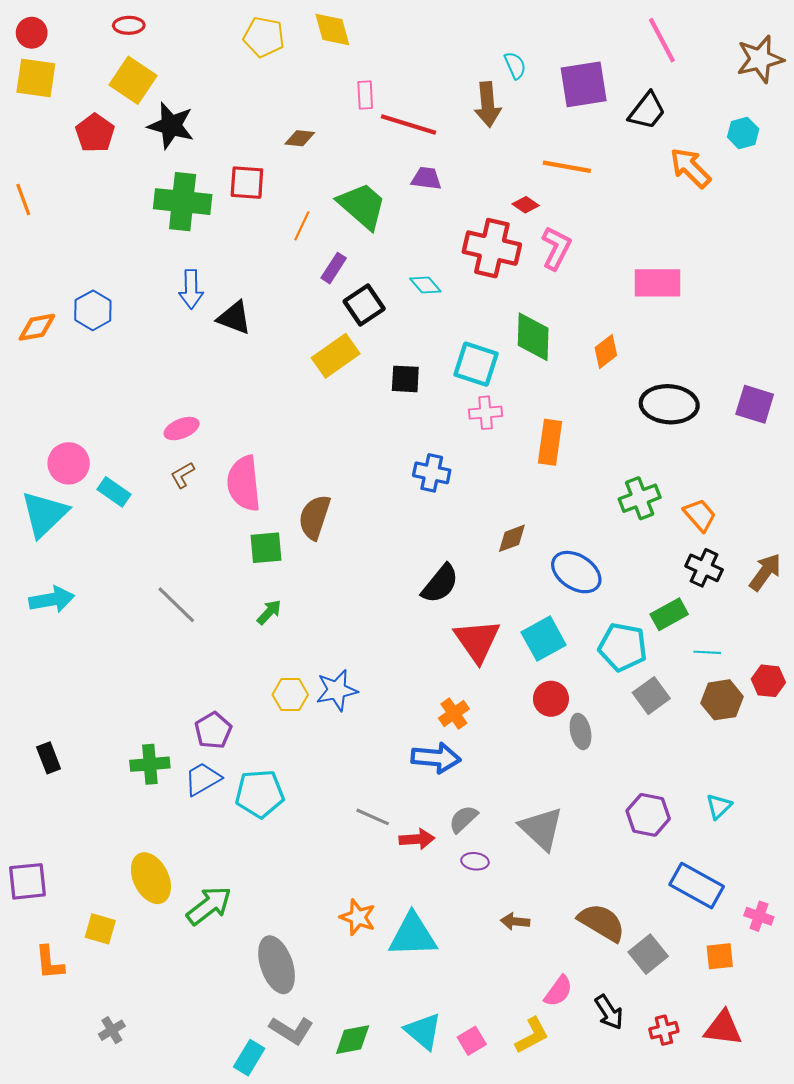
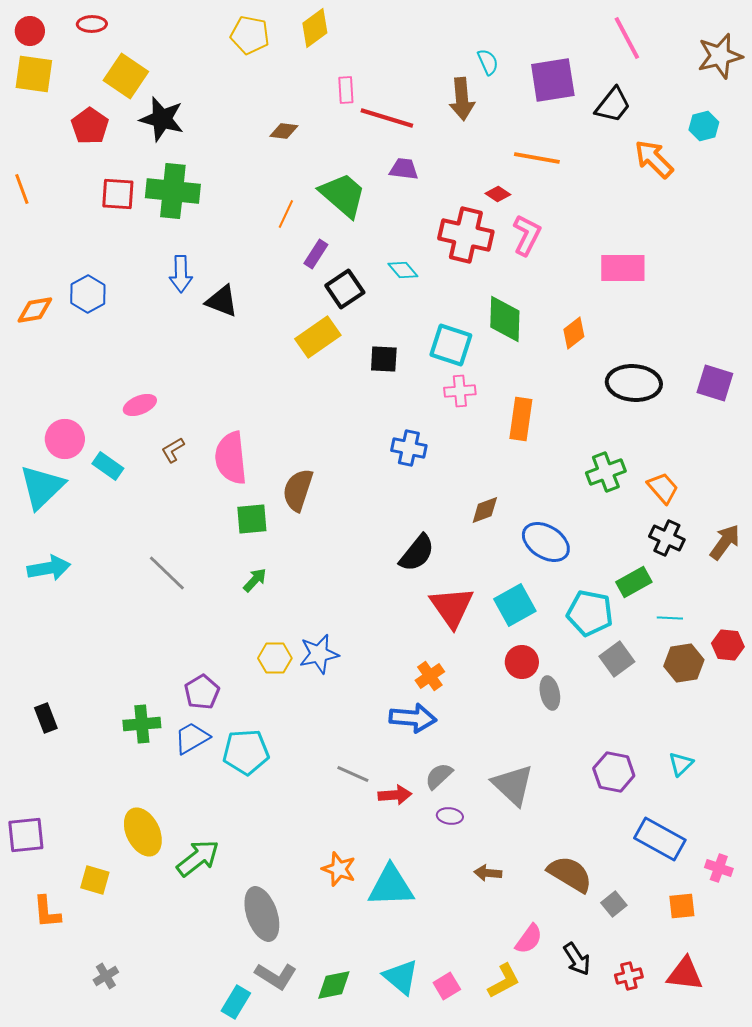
red ellipse: (129, 25) -> (92, 24), moved
yellow diamond: (332, 30) -> (315, 28), turned 69
red square: (247, 183) -> (118, 194), moved
pink ellipse: (182, 429) -> (140, 405), moved
gray square: (648, 954) -> (614, 904), size x0.7

